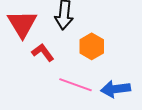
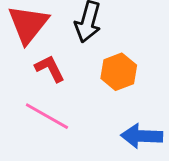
pink line: (75, 85) -> (47, 116), moved

